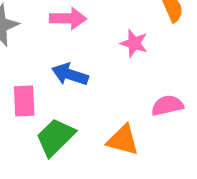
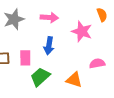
pink star: (134, 43) -> (82, 31), size x1.5
blue arrow: (70, 74) -> (49, 46), turned -102

